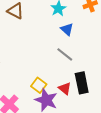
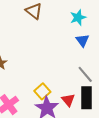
gray line: (65, 54) -> (85, 74), moved

